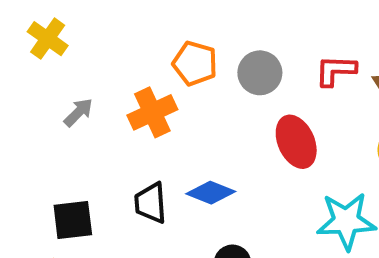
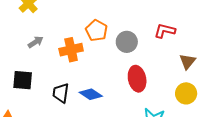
red L-shape: (336, 71) -> (165, 31), moved
black square: (73, 220) -> (23, 80), moved

